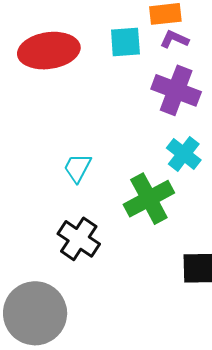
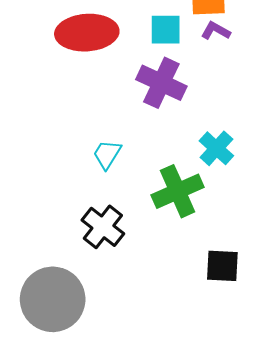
purple cross: (176, 90) -> (161, 83), moved

